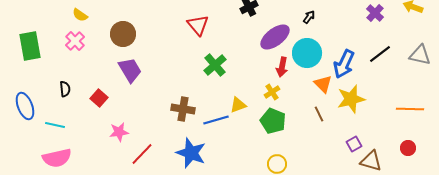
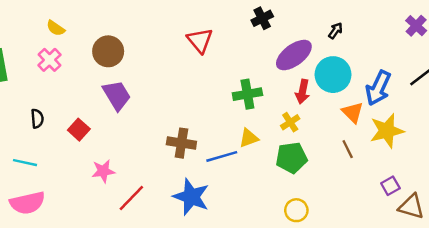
green cross: (215, 65) -> (247, 94), moved, turned 30
green pentagon: (273, 121) -> (291, 158), turned -30

